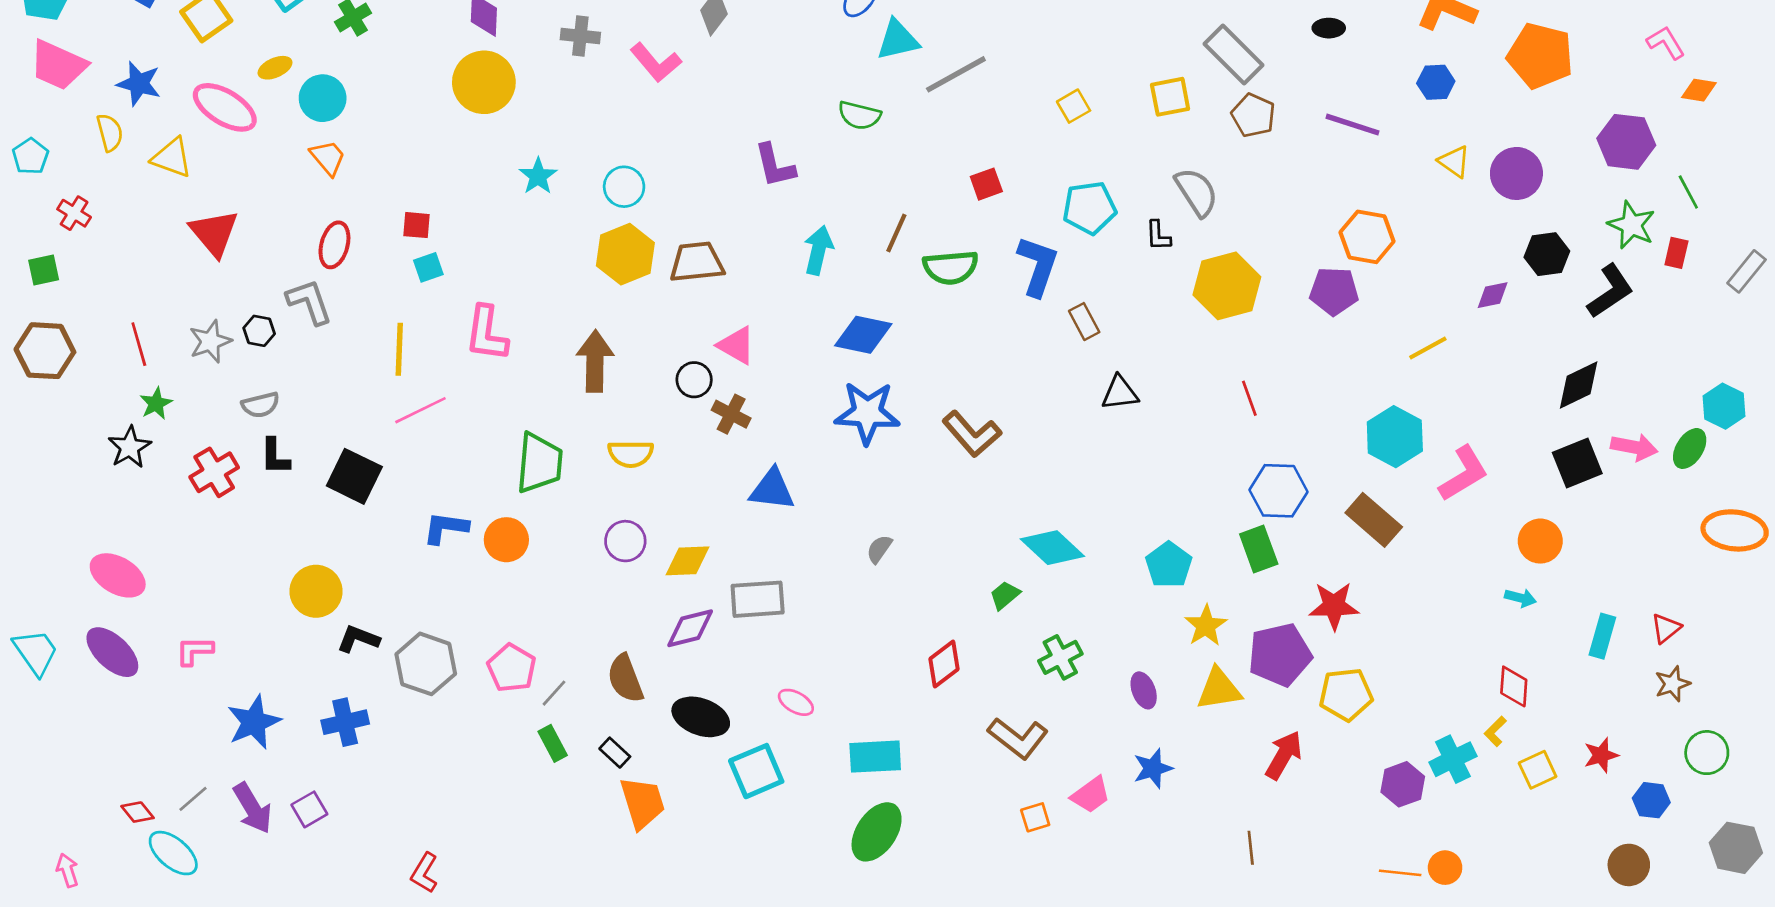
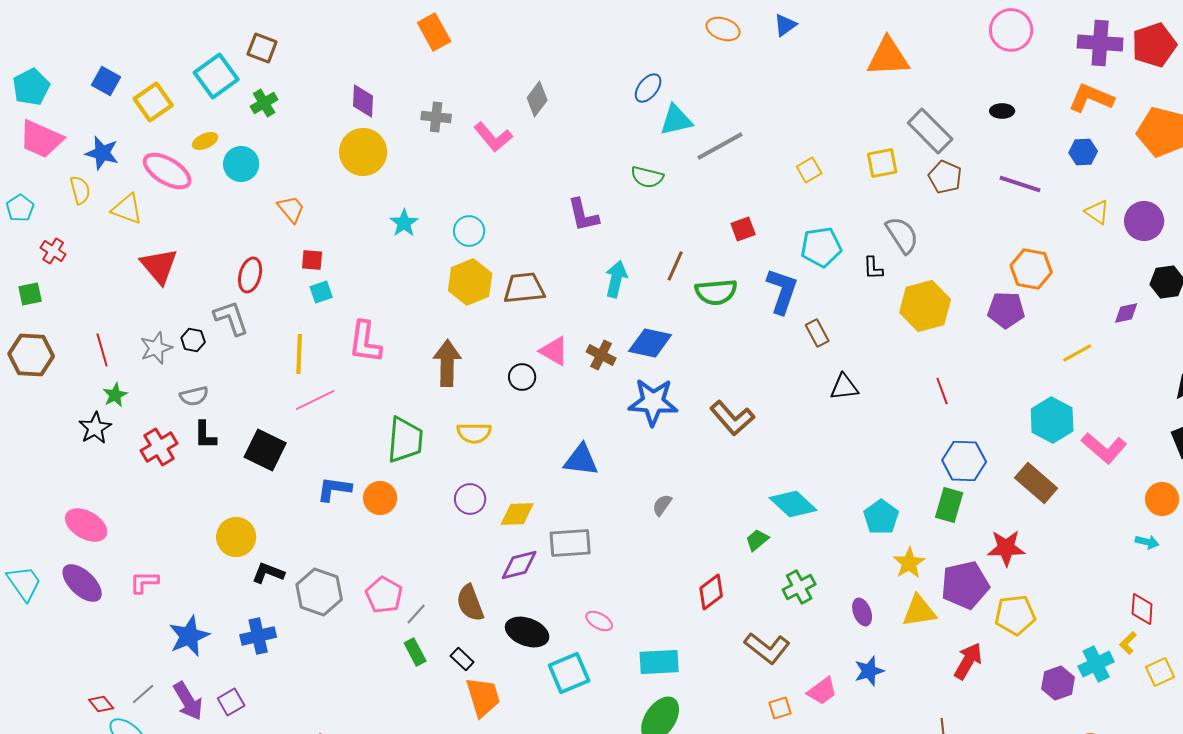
orange trapezoid: (328, 158) -> (291, 209), moved
brown cross: (731, 414) -> (601, 355), moved
pink L-shape: (1464, 474) -> (1104, 448), turned 72
green rectangle: (1259, 549) -> (949, 505), turned 36

